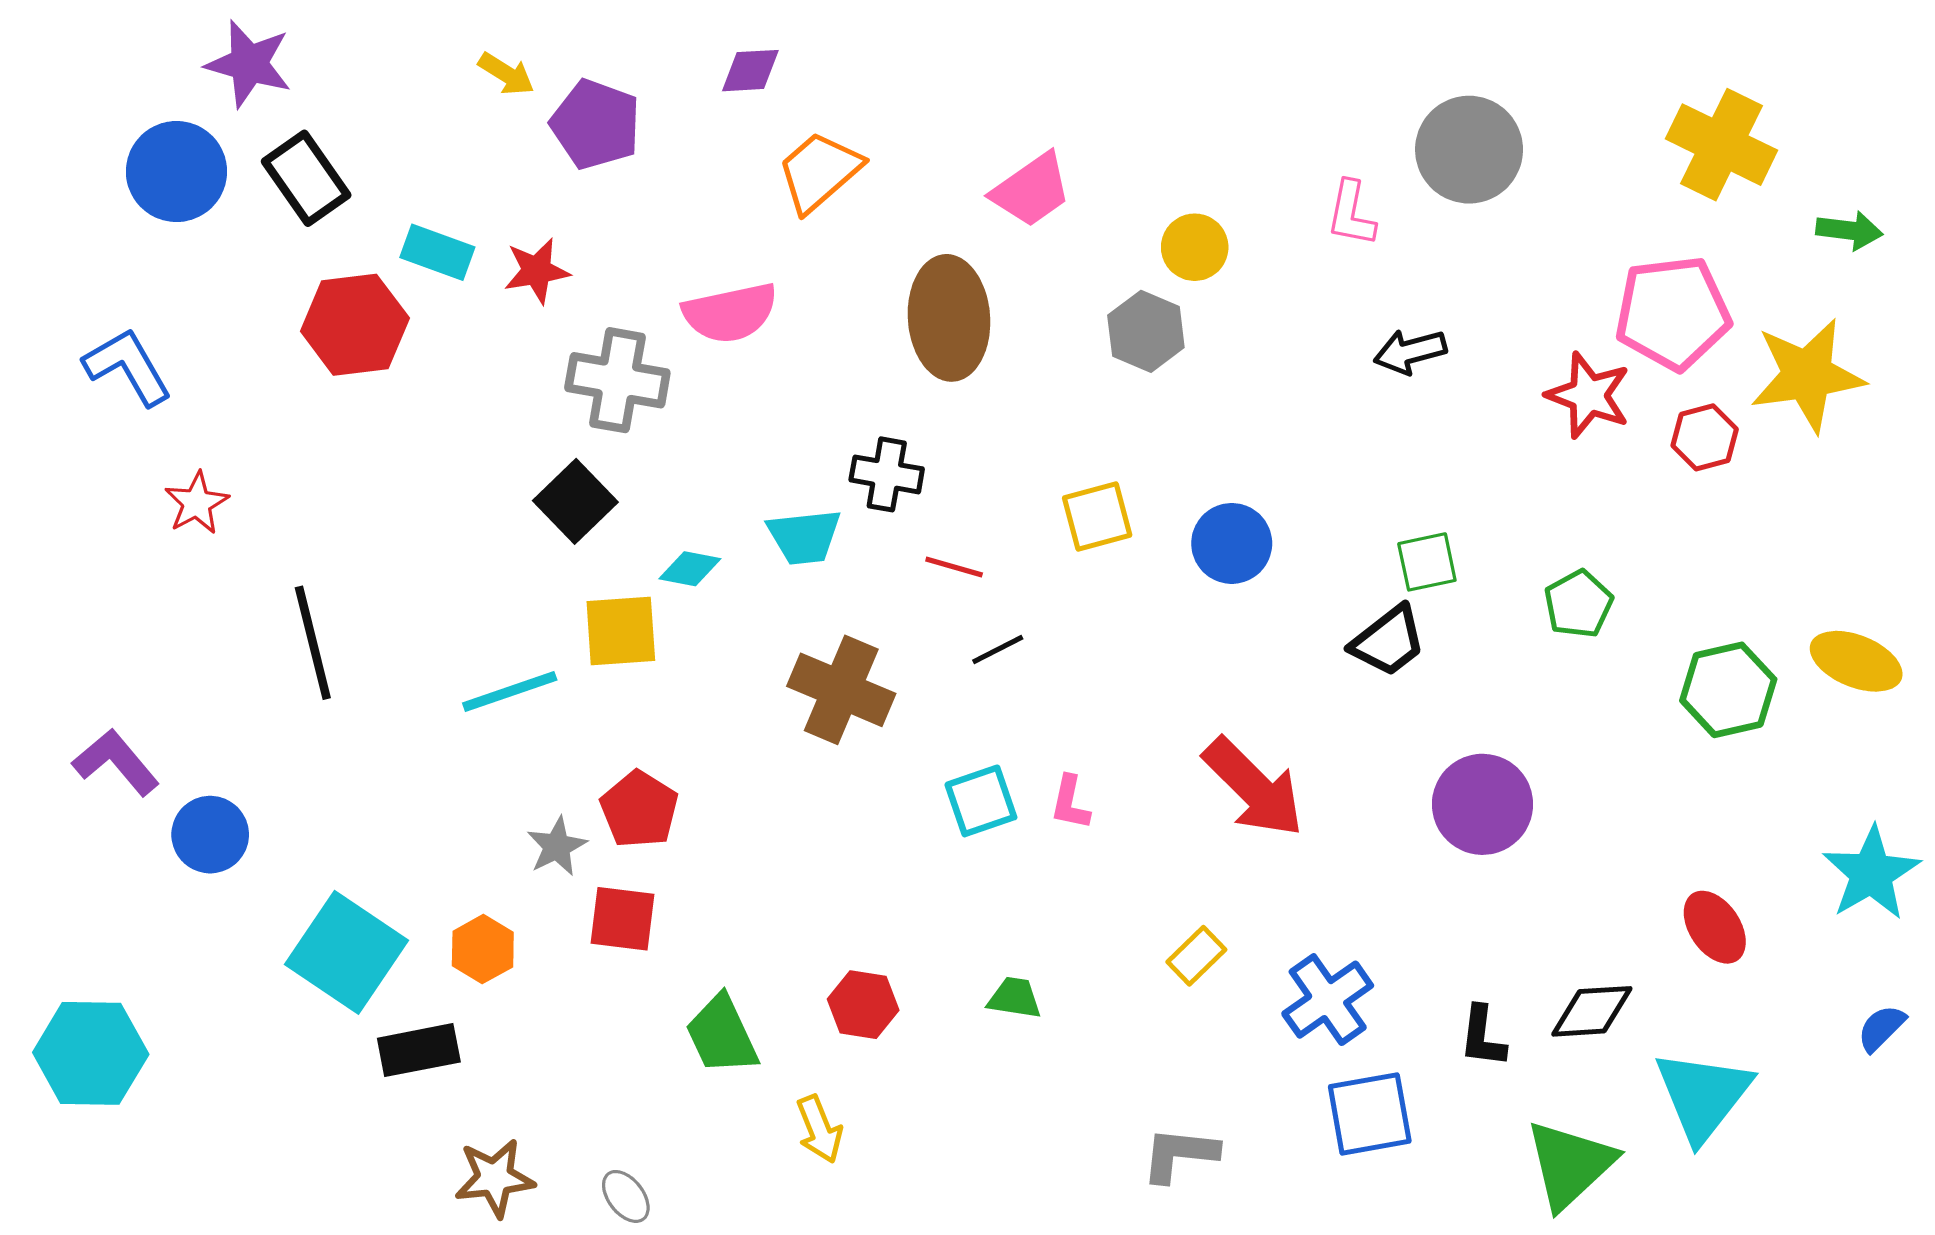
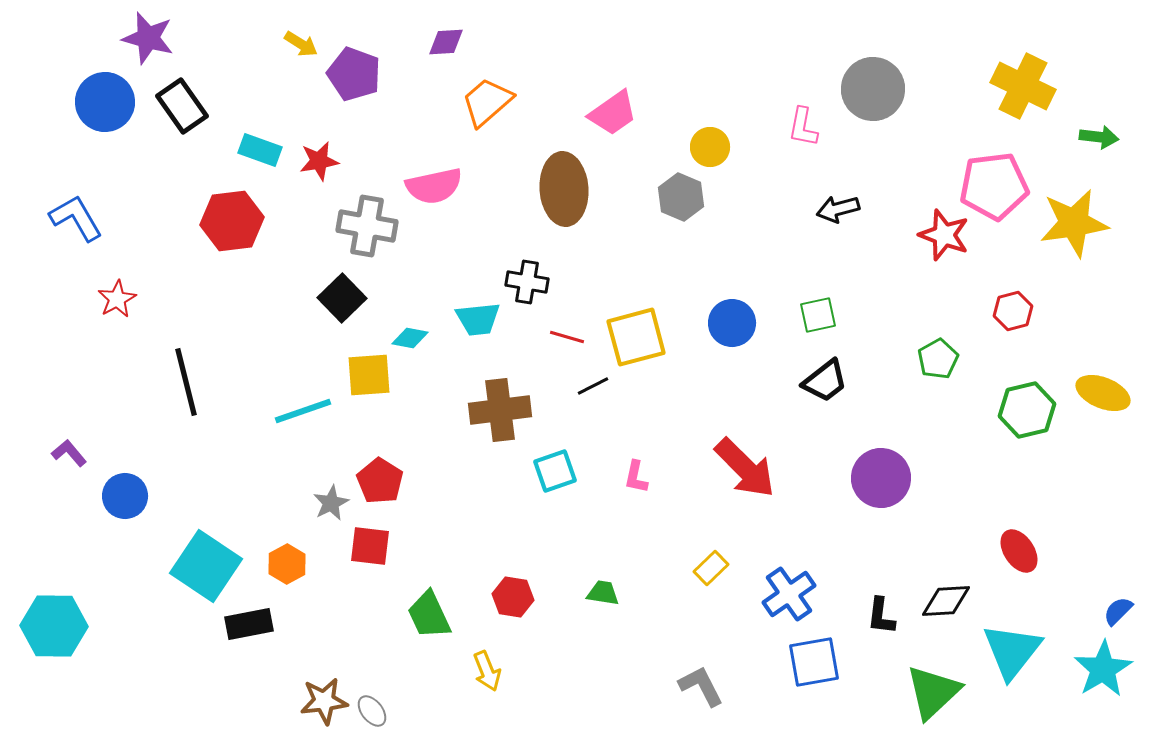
red hexagon: (355, 325) -> (232, 221), moved
red hexagon: (1705, 437) -> (1013, 311), moved
yellow square: (1097, 517) -> (636, 337), moved, size x1.4
green square: (1427, 562) -> (818, 315), moved
brown cross: (841, 690) -> (500, 410), turned -30
purple L-shape: (116, 762) -> (69, 453), size x0.7
cyan square: (981, 801) -> (555, 471), moved
cyan star: (1871, 873) -> (1103, 669), moved
gray L-shape: (1180, 1154) -> (701, 686), turned 57
brown star: (495, 1178) -> (324, 701), moved

